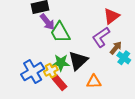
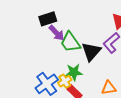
black triangle: (78, 61) -> (91, 52), moved

